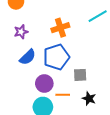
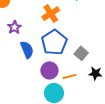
blue semicircle: (28, 57) -> (27, 50), turned -54
gray square: (80, 75) -> (81, 53), turned -32

